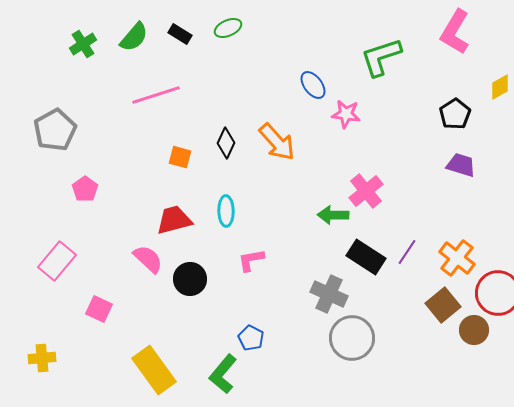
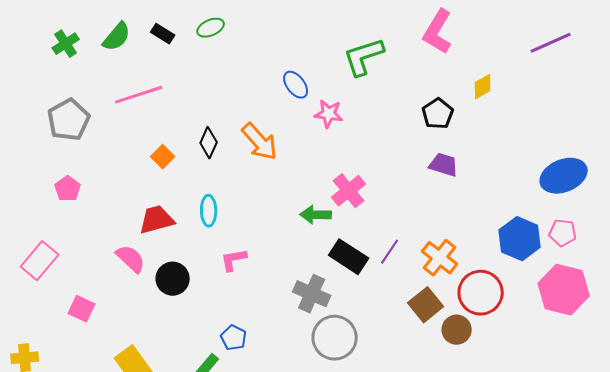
gray pentagon: (55, 130) -> (69, 120), moved
orange square: (180, 157) -> (163, 157), turned 30

